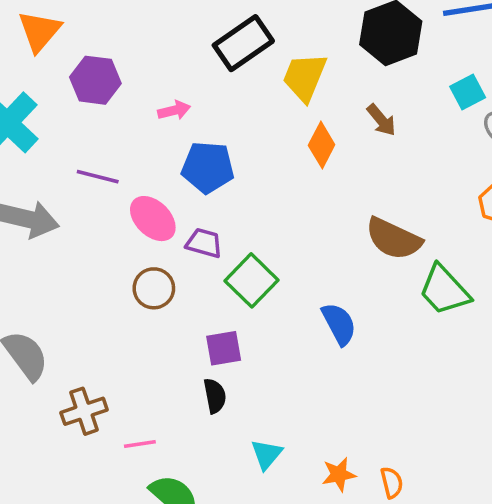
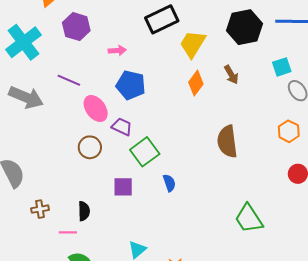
brown semicircle: (393, 239) -> (227, 142), turned 48
green trapezoid: (444, 290) -> (249, 219), moved
blue semicircle: (339, 324) -> (169, 183), moved, size x0.7
black semicircle: (215, 396) -> (84, 211), moved
brown cross: (84, 411) -> (40, 209), size x0.7

